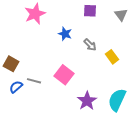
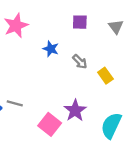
pink square: (64, 75) -> (50, 124), moved
purple star: (87, 101) -> (75, 110), moved

